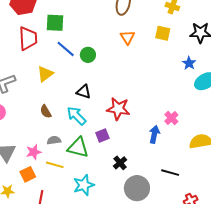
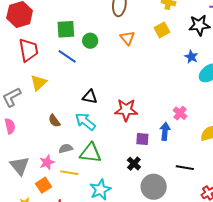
green square: (55, 23) -> (66, 29), moved
yellow square: (163, 33) -> (162, 30), turned -35
green circle: (88, 55) -> (90, 41), moved
yellow triangle: (45, 74) -> (39, 83), moved
purple square: (102, 135) -> (142, 139), moved, turned 32

